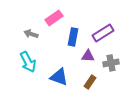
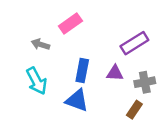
blue rectangle: (73, 37) -> (82, 70), moved
brown rectangle: (90, 82) -> (134, 110), moved

